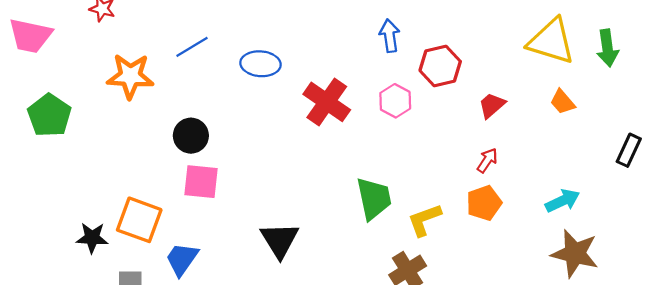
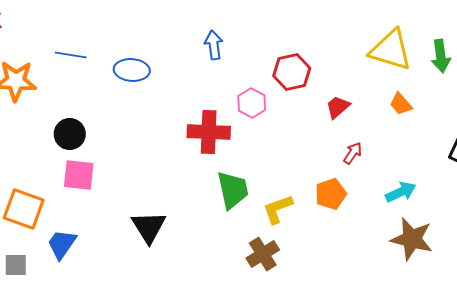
blue arrow: (390, 36) -> (214, 45), moved
blue line: (192, 47) -> (71, 55), turned 40
red cross: (327, 102) -> (209, 132), moved, turned -33
red arrow: (487, 160) -> (353, 153), moved

